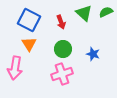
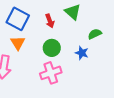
green semicircle: (106, 12) -> (95, 34), moved

